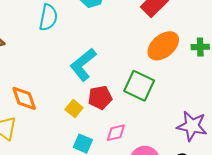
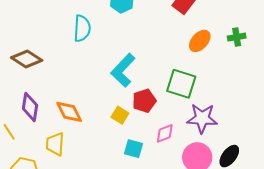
orange ellipse: (163, 46) -> (200, 41), size x0.7
purple star: (192, 126) -> (202, 118), moved

